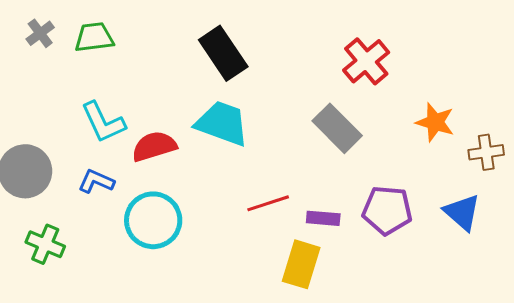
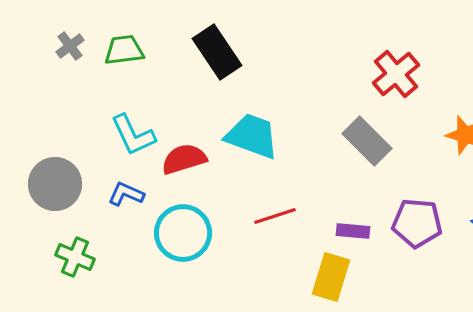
black rectangle: (223, 53) -> (217, 52), moved
red line: (268, 203) -> (275, 216), moved

